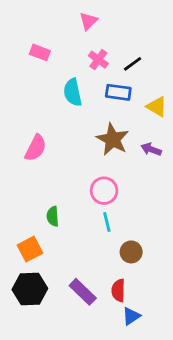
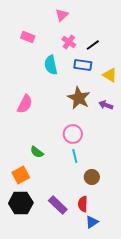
green semicircle: (53, 216) -> (37, 152), turned -48

